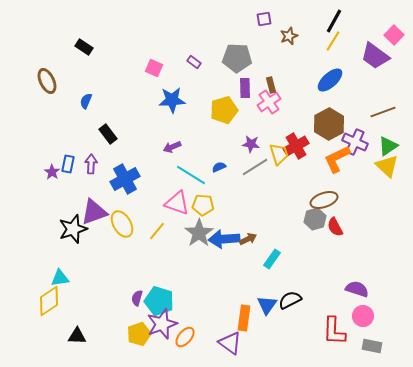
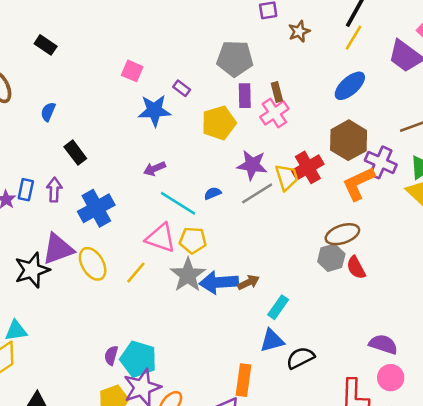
purple rectangle: (194, 62) -> (182, 88), moved
purple star: (251, 144) -> (252, 165), size x1.4
blue triangle: (267, 305) -> (272, 341), moved, turned 40

